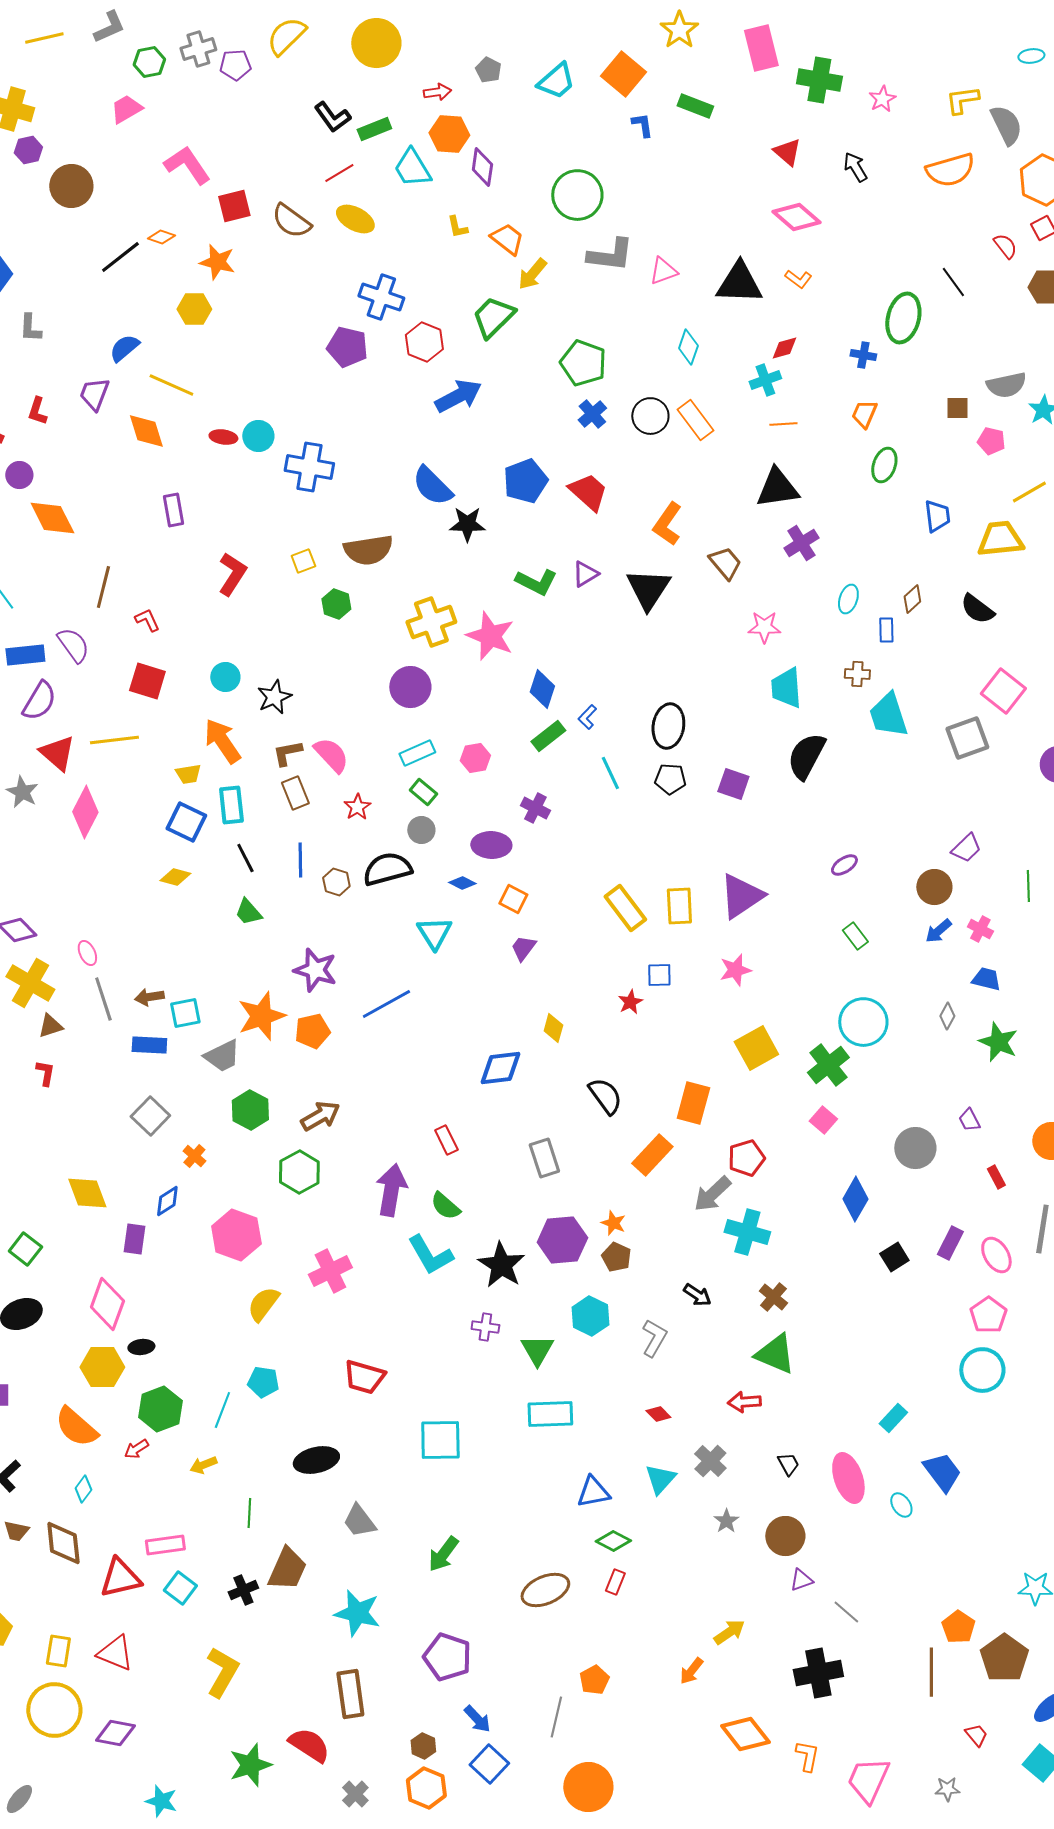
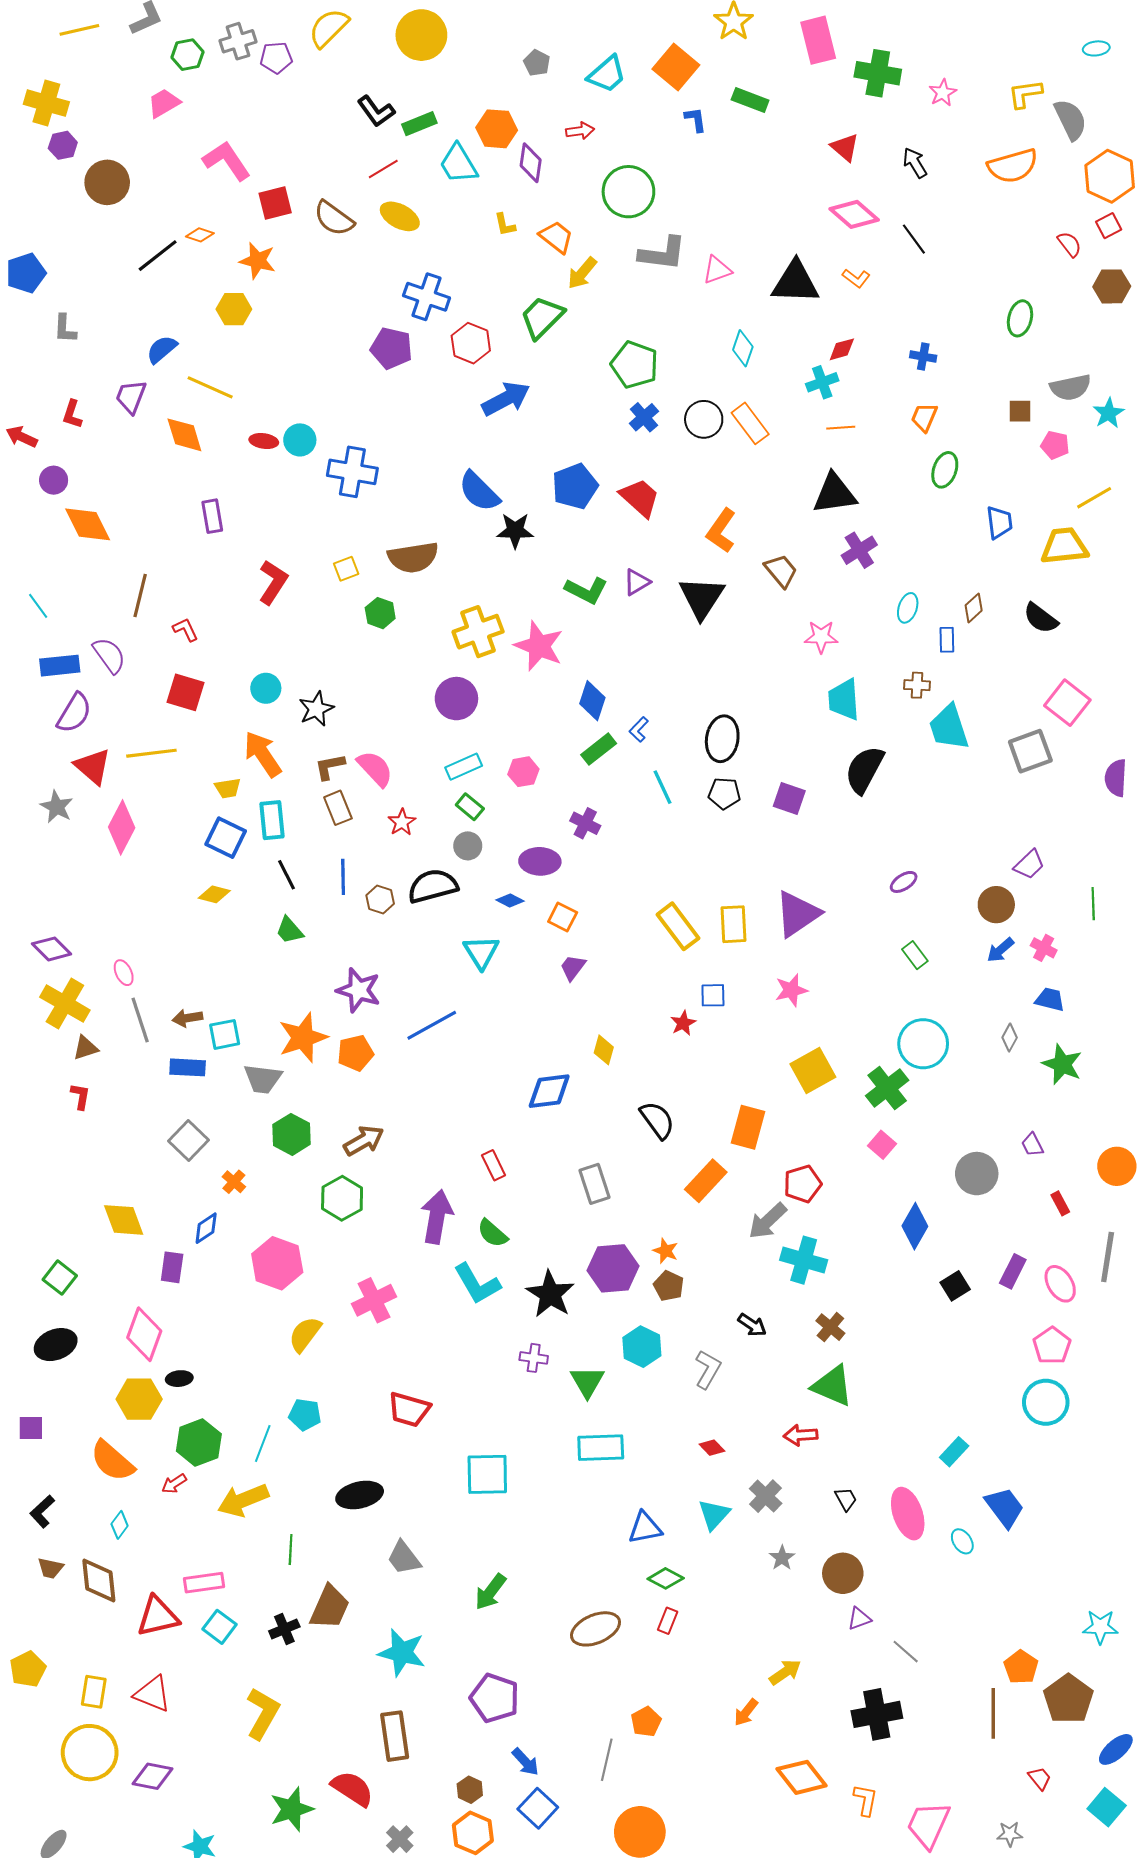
red arrow: (437, 92) -> (580, 131), moved
black line: (953, 282) -> (914, 239), moved
green ellipse: (903, 318) -> (1020, 318), moved, size x0.7
gray trapezoid: (222, 1056) -> (263, 1079), turned 33
yellow arrow: (203, 1465) -> (243, 1500), size x1.8

